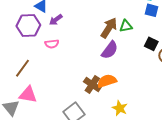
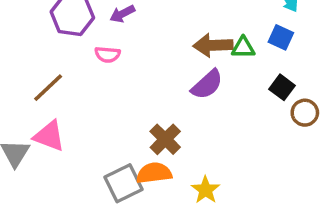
blue square: (152, 10) -> (281, 37), moved
brown arrow: (109, 28) -> (213, 45), turned -135
orange semicircle: (107, 81) -> (154, 173), moved

